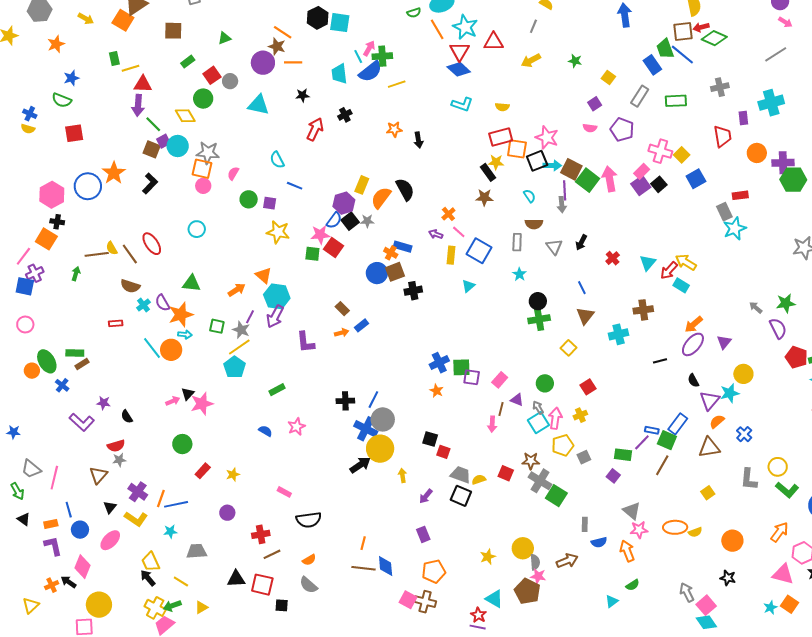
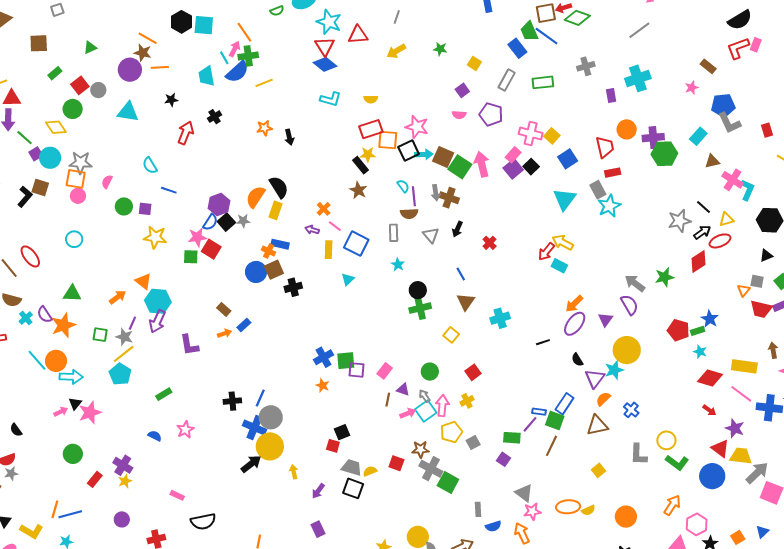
orange line: (437, 29) -> (244, 32), moved
red trapezoid: (722, 136) -> (605, 147), moved
brown square: (152, 149) -> (40, 188), moved
yellow rectangle: (362, 185) -> (276, 210), moved
purple line: (565, 190) -> (414, 196), moved
brown star: (484, 197) -> (358, 190), turned 30
cyan triangle: (648, 263) -> (565, 199), moved, size x1.4
gray arrow: (756, 308) -> (635, 283), size x1.5
brown cross: (643, 310) -> (449, 198), moved, turned 30
purple semicircle: (778, 328) -> (629, 305), moved
cyan arrow: (185, 335) -> (71, 377), moved, size x1.6
yellow circle: (743, 374) -> (627, 350), size x1.4
pink arrow: (492, 424) -> (408, 413), moved, turned -112
black square: (430, 439) -> (342, 432), moved, turned -35
purple cross: (138, 492) -> (123, 465), moved

